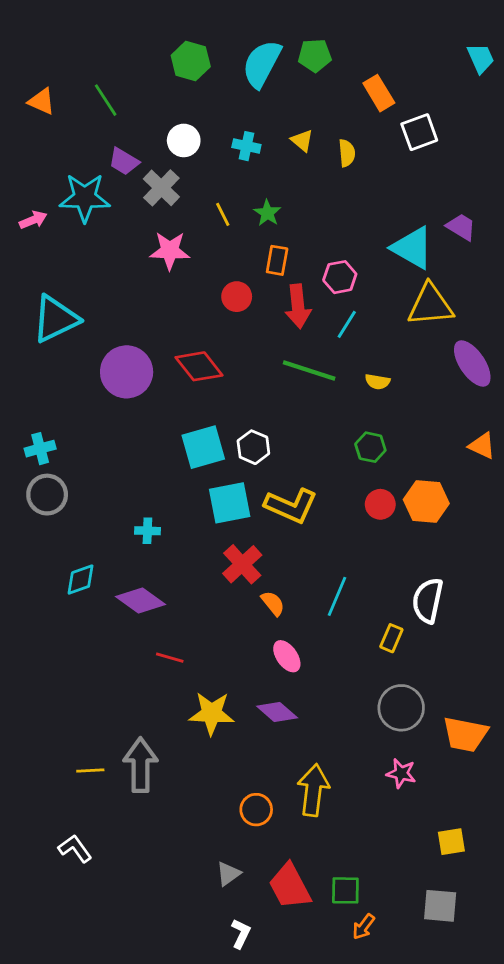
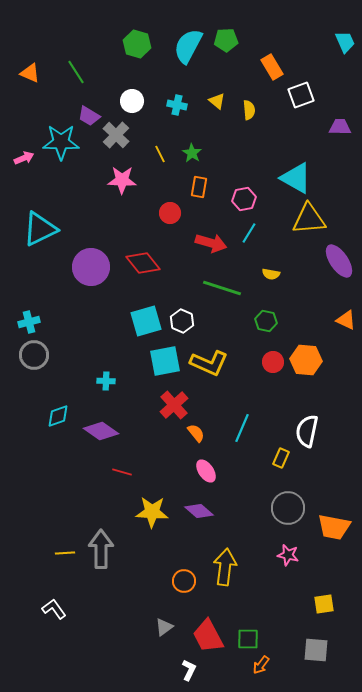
purple trapezoid: (461, 227) -> (340, 127), moved, turned -30
red arrow: (298, 306) -> (211, 243), moved, turned -68
green line: (309, 370) -> (222, 288), moved
white L-shape: (241, 934) -> (189, 670), moved

